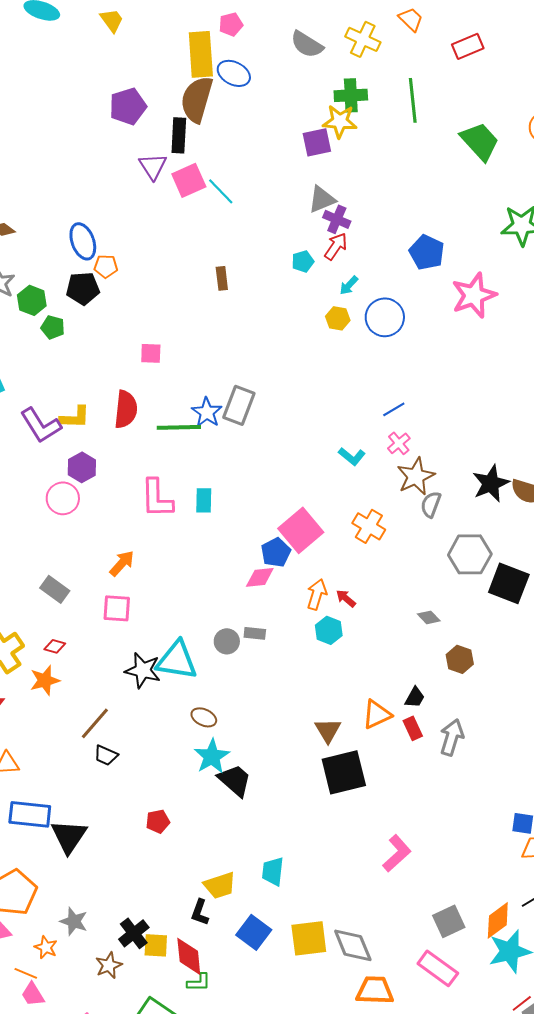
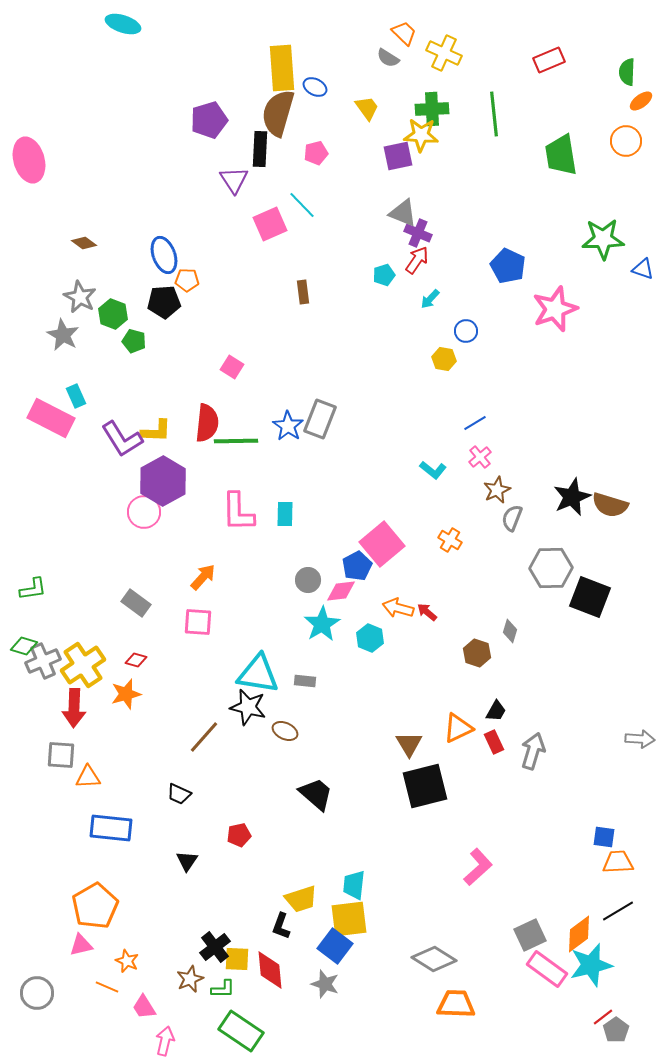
orange trapezoid: (411, 19) -> (404, 33), moved
yellow trapezoid: (112, 20) -> (367, 108), moved
pink pentagon: (231, 24) -> (316, 153), moved
gray semicircle: (307, 44) -> (388, 58), size x0.7
blue ellipse: (234, 73) -> (315, 87), size x0.7
green trapezoid: (480, 141) -> (561, 155), turned -147
pink square: (189, 180) -> (270, 224), moved
gray triangle: (322, 199) -> (403, 213), turned 44
blue circle: (385, 317) -> (466, 331), size x0.6
yellow hexagon: (338, 318) -> (444, 359), moved
pink square: (151, 353) -> (232, 367), turned 30
green line: (179, 427) -> (236, 441), moved
purple hexagon: (82, 467) -> (163, 481), size x1.6
brown star: (416, 476) -> (497, 490), size x0.7
orange cross: (369, 526) -> (450, 540), size x0.7
orange arrow: (317, 594) -> (398, 608), turned -92
gray diamond: (429, 617) -> (510, 631), turned 60
cyan hexagon: (329, 630) -> (370, 638), moved
gray rectangle: (255, 633) -> (305, 681), moved
gray circle: (227, 641) -> (308, 580), moved
brown hexagon: (460, 659) -> (477, 653), moved
black star: (143, 670) -> (248, 707), moved
brown line: (95, 723) -> (204, 737), moved
black trapezoid: (106, 755) -> (179, 794), moved
cyan star: (212, 756) -> (322, 624), moved
black triangle: (69, 836) -> (187, 861), moved, size x0.6
gray star: (74, 921) -> (325, 984), moved
yellow square: (309, 938) -> (349, 919), moved
gray diamond: (353, 945) -> (434, 959), turned -36
pink rectangle: (438, 968) -> (547, 969), moved
green L-shape: (199, 982) -> (223, 989), moved
pink trapezoid: (33, 994) -> (144, 1007), moved

